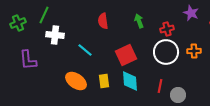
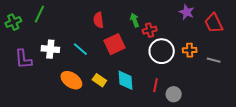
red cross: (167, 29) -> (150, 30), moved
white cross: (55, 35) -> (50, 49), moved
red square: (126, 55) -> (114, 44), moved
yellow rectangle: (104, 81) -> (99, 80), turned -48

